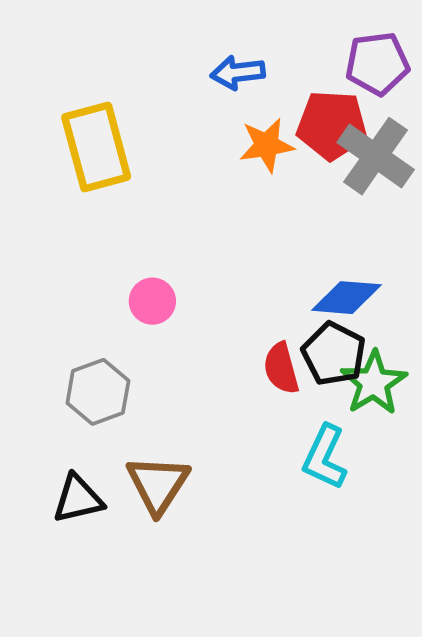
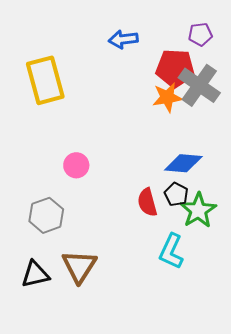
purple pentagon: (377, 63) -> (200, 34), size x0.7
orange star: (267, 145) -> (167, 97), moved
black pentagon: (334, 354) -> (176, 194), size x0.7

